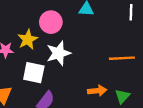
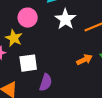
white star: (59, 53) -> (65, 19), moved

